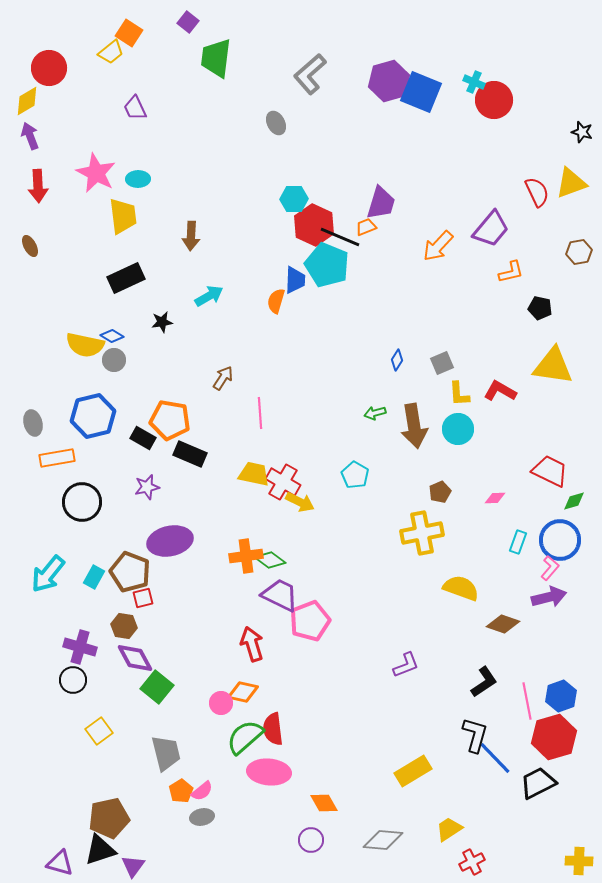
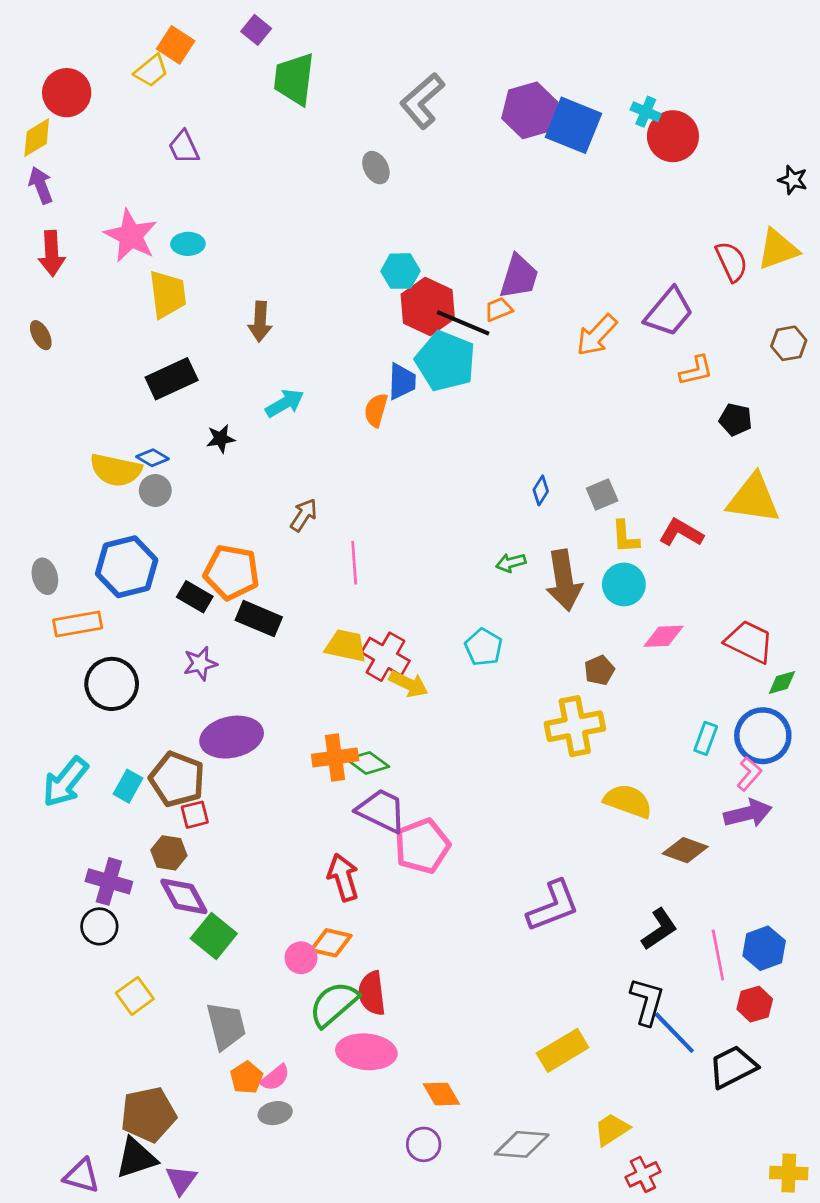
pink diamond: (495, 498) -> (663, 636), moved, size x1.4
purple L-shape: (406, 665) -> (553, 906), size x1.5
red hexagon: (554, 737) -> (755, 1004), size x0.6

